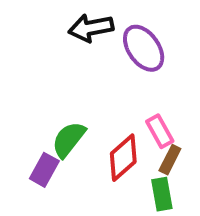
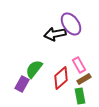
black arrow: (91, 28) -> (55, 34), moved
brown rectangle: (170, 160) -> (84, 79), turned 32

